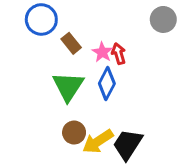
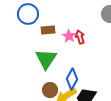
brown rectangle: (71, 43) -> (48, 30), turned -56
blue diamond: (107, 83) -> (72, 79), moved

